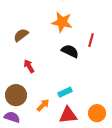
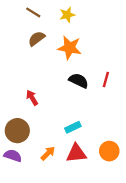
brown semicircle: (21, 35) -> (37, 39), moved
red line: (91, 40) -> (106, 80), moved
orange arrow: (43, 105) -> (48, 153), moved

